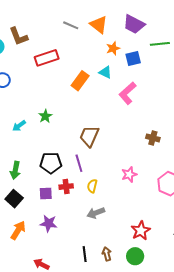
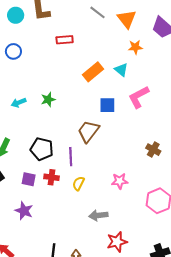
red rectangle: (47, 58) -> (65, 40), size x0.7
blue square: (133, 59) -> (107, 105), moved
gray arrow: (96, 213) -> (98, 215), moved

